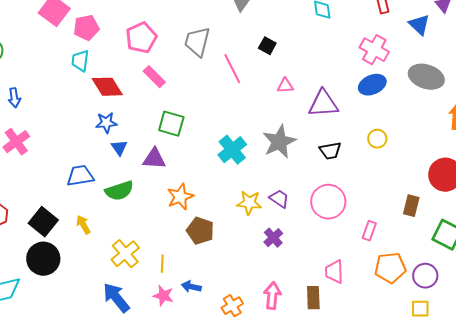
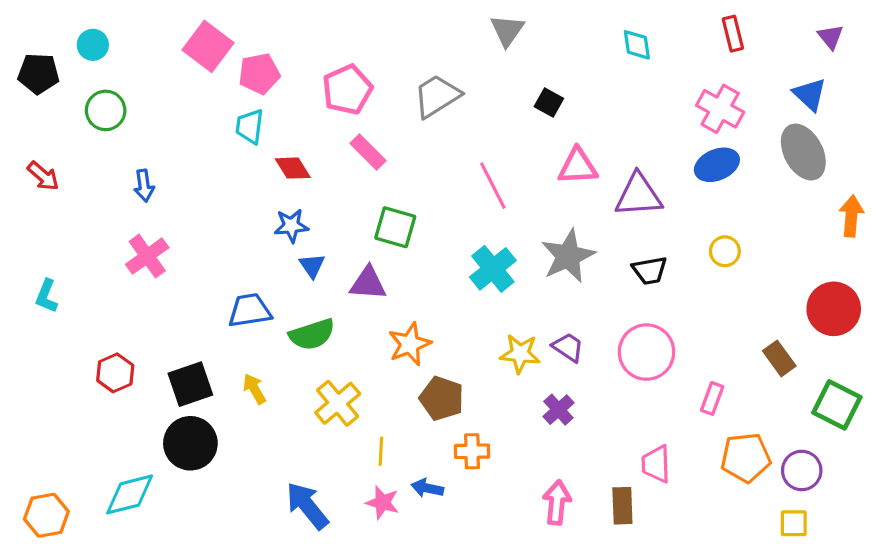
blue triangle: (419, 25) -> (810, 94), moved
gray trapezoid: (197, 42) -> (437, 96), turned 44
pink line: (232, 69) -> (493, 186), moved
gray ellipse: (426, 77) -> (803, 152), turned 44
pink triangle: (285, 86) -> (578, 166), size x1.5
red diamond: (107, 87) -> (293, 168), size x0.7
brown rectangle: (411, 206) -> (779, 358), turned -50
black square: (43, 222) -> (190, 384), turned 32
yellow cross: (125, 254) -> (338, 403), moved
orange cross: (232, 306) -> (472, 451), moved, turned 30

